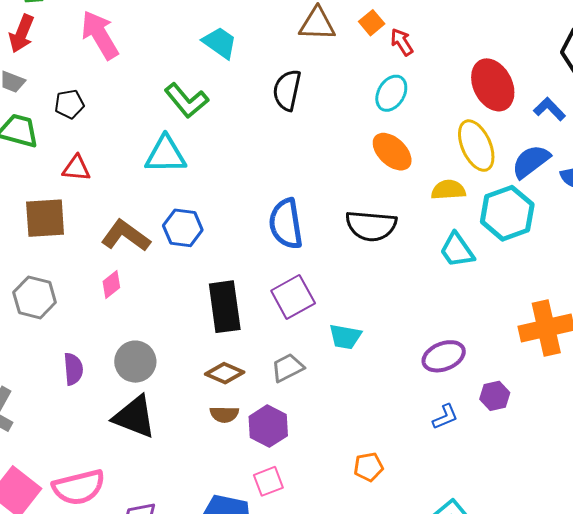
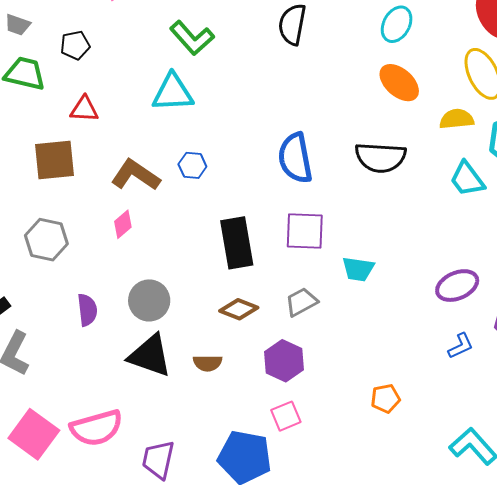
blue hexagon: (183, 228) -> (192, 165), size x0.7
purple square: (293, 297) -> (305, 231), turned 33
brown semicircle: (224, 414) -> (208, 363), moved

